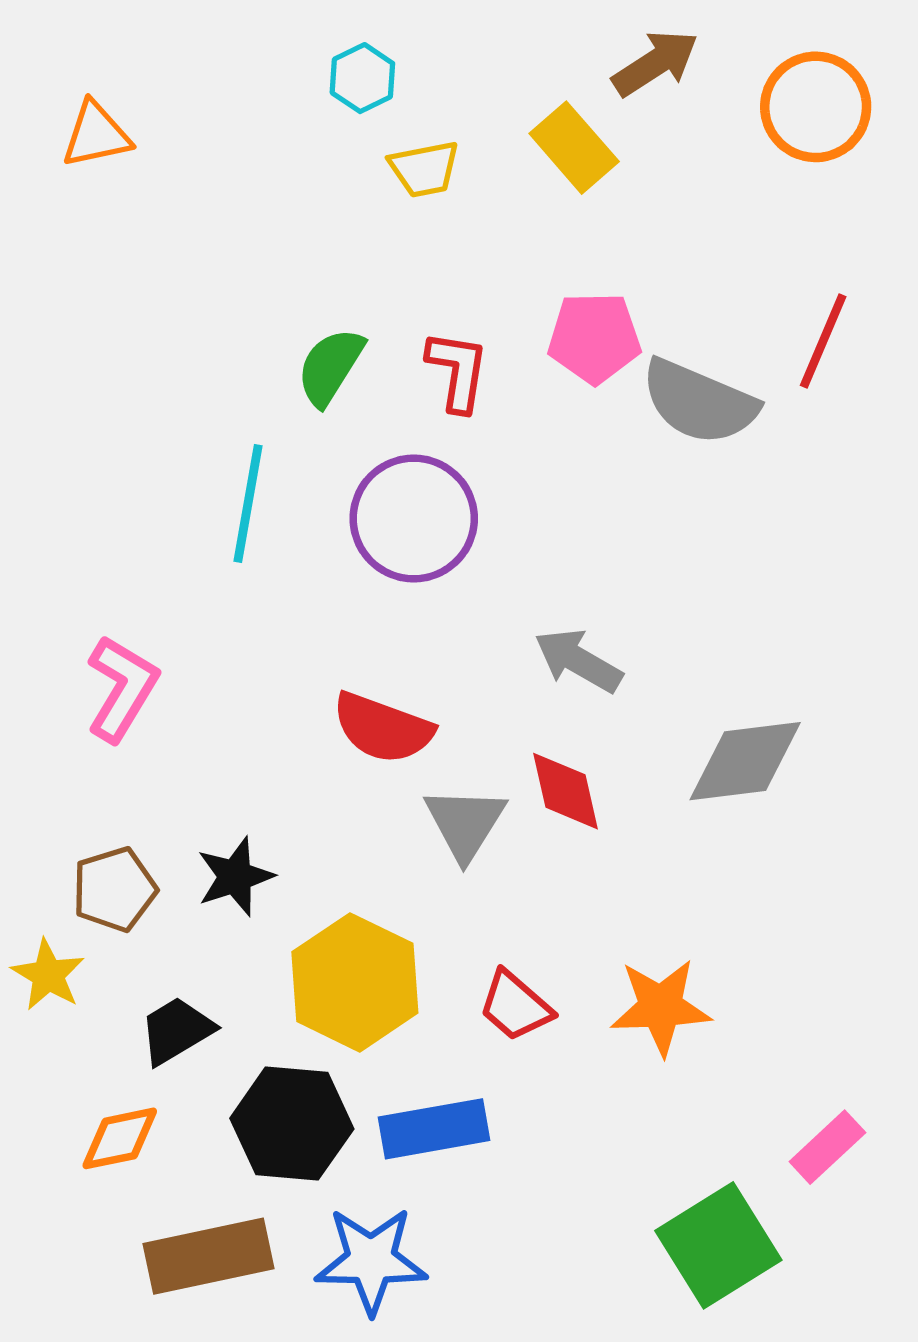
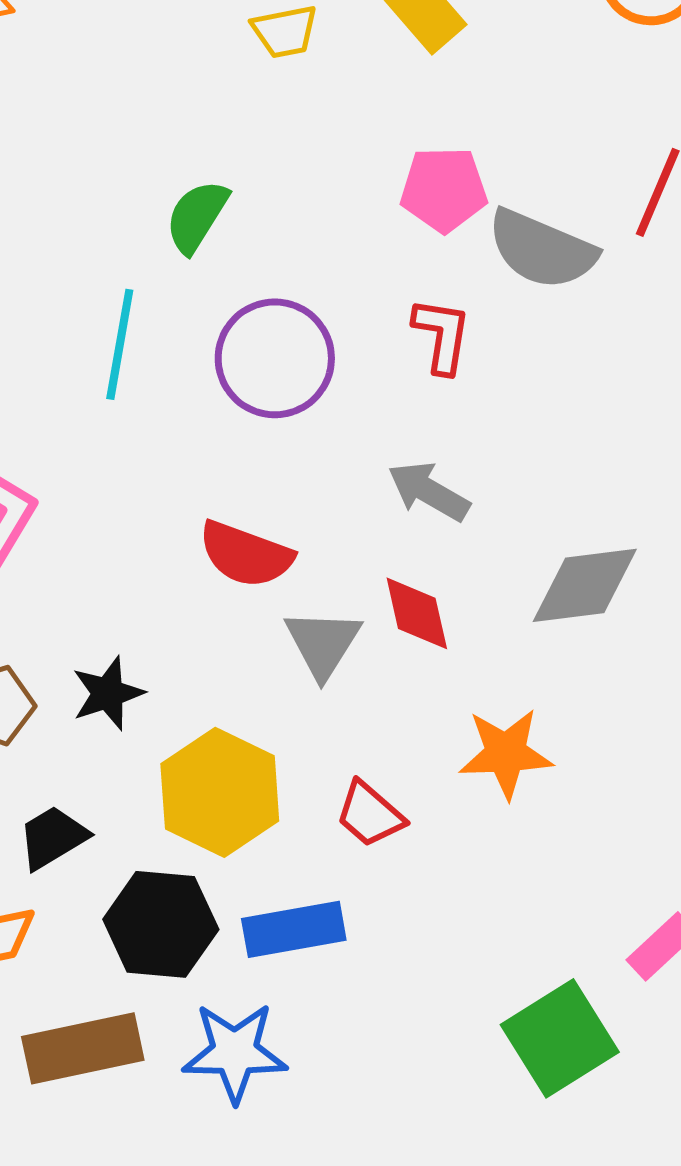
red L-shape: (458, 371) -> (442, 335), moved
orange star: (661, 1007) -> (506, 753), moved

